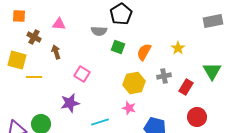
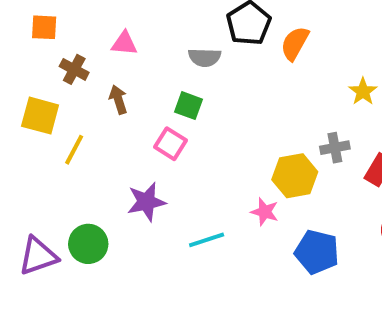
green square: (118, 47) -> (188, 106), moved
orange semicircle: (144, 52) -> (295, 43), moved
yellow line: (34, 77) -> (74, 150), turned -63
yellow hexagon: (134, 83) -> (295, 176), moved

